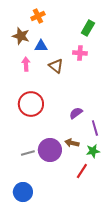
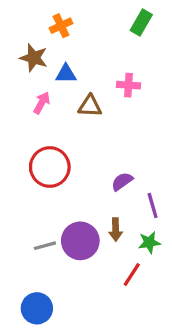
green rectangle: (88, 28) -> (141, 22), moved
pink arrow: (26, 64) -> (42, 103), turned 32
brown triangle: (56, 66) -> (90, 106), turned -35
brown arrow: (72, 143) -> (116, 230), turned -104

